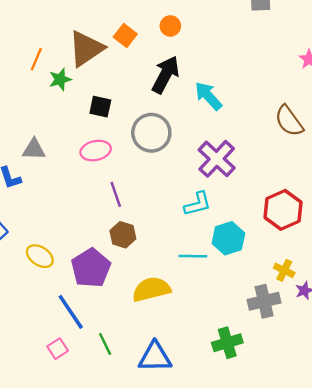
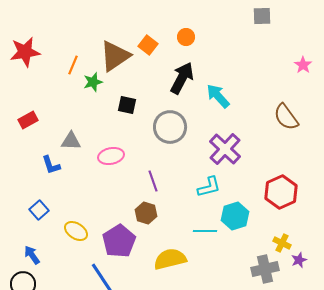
pink ellipse: (96, 151) -> (111, 156), moved
purple line: (116, 194) -> (153, 181), moved

